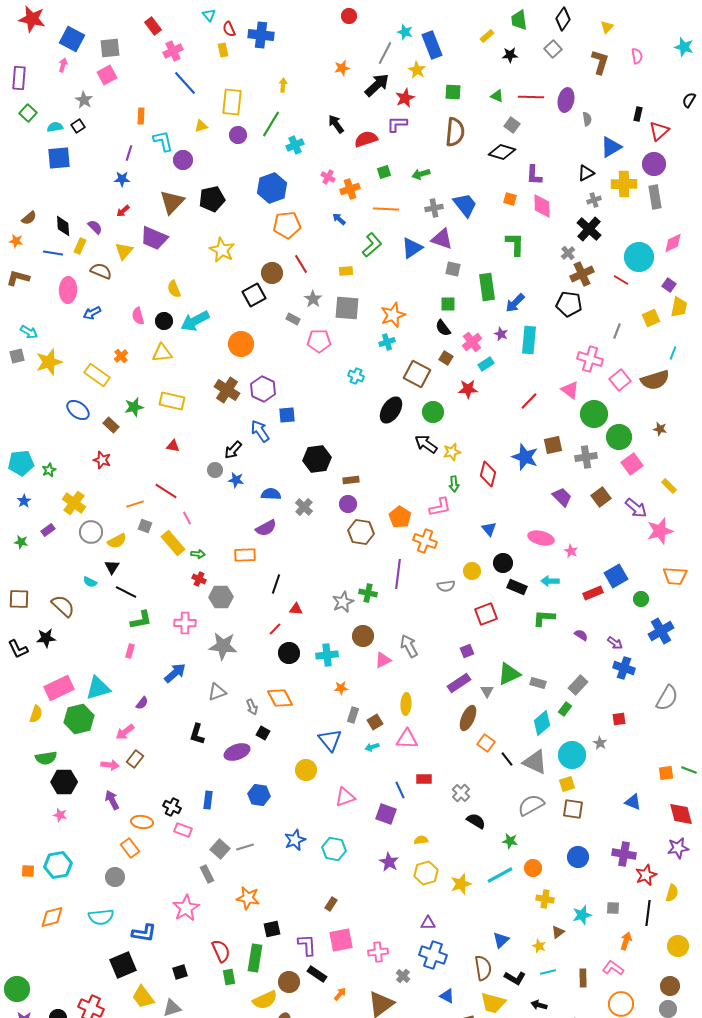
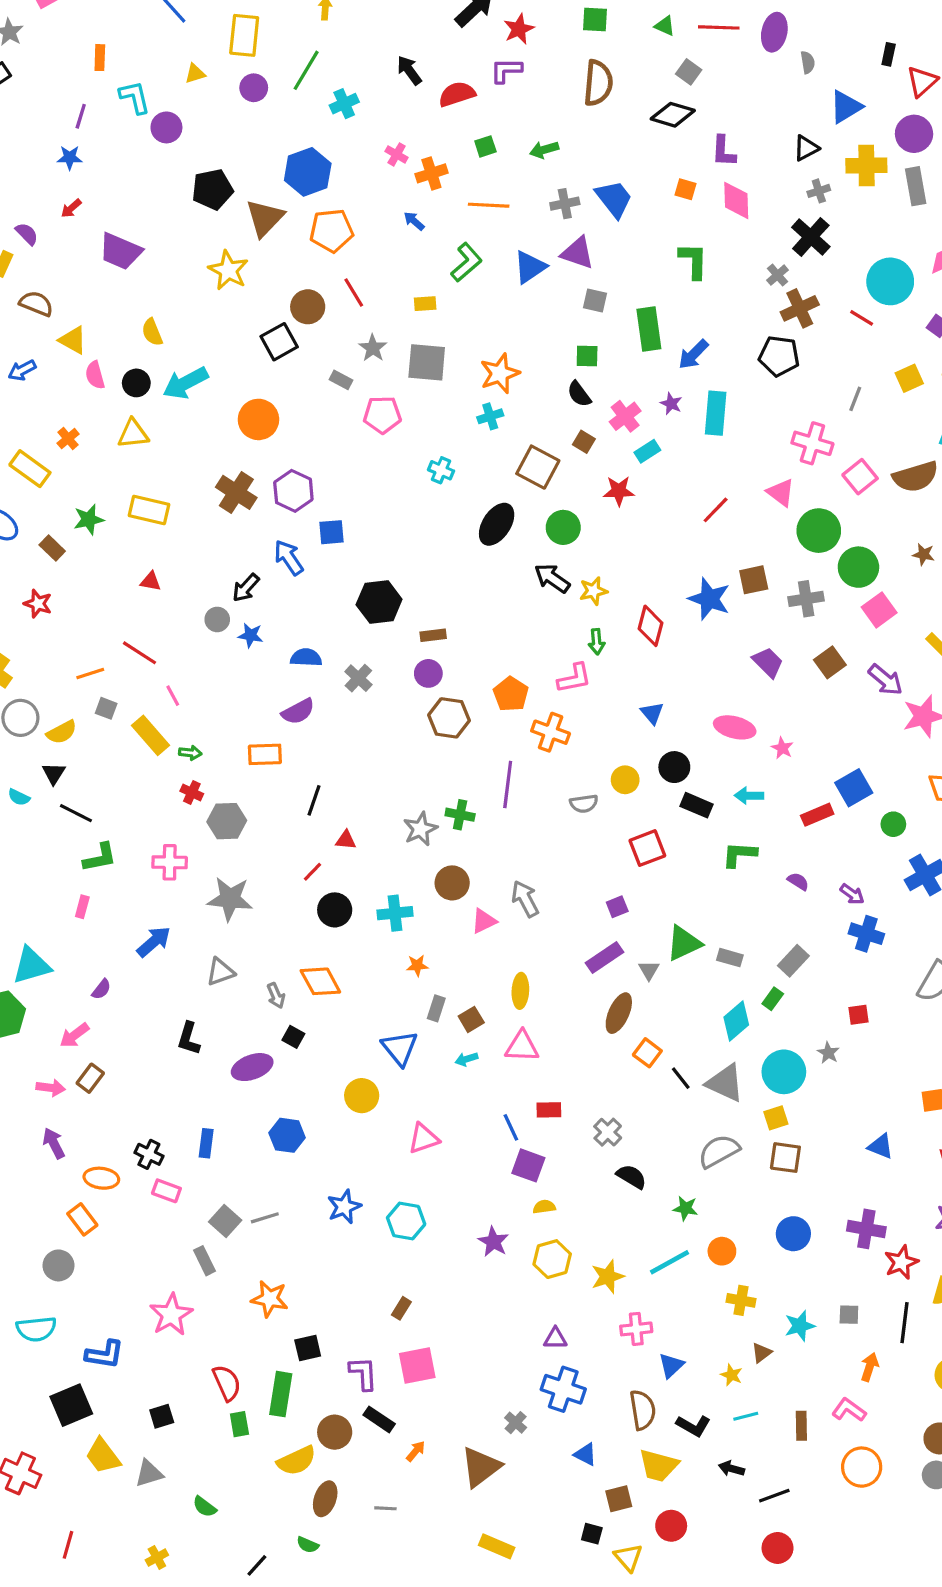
brown triangle: (172, 202) -> (265, 218), moved
yellow triangle: (124, 251) -> (73, 340), moved, turned -42
purple square: (386, 814) -> (528, 1165), moved
pink cross: (378, 952) -> (636, 1329), moved

